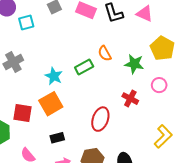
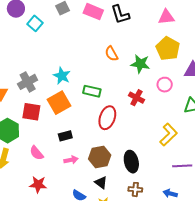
pink triangle: (145, 14) -> (166, 17), moved, turned -30
cyan square: (26, 22) -> (35, 23), turned -35
gray cross: (13, 62) -> (28, 82), moved
green rectangle: (84, 67) -> (92, 91), moved, turned 42

